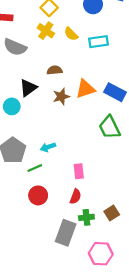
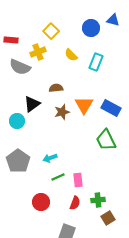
yellow cross: (46, 31) -> (38, 52), moved, turned 35
cyan rectangle: (99, 42) -> (96, 62), turned -60
orange triangle: (85, 89) -> (84, 105), turned -42
green line: (35, 168) -> (58, 177), moved
green cross: (86, 217) -> (98, 200), moved

